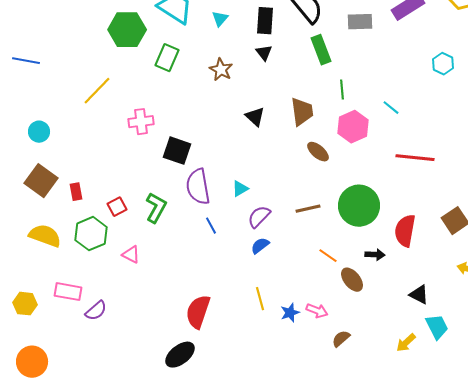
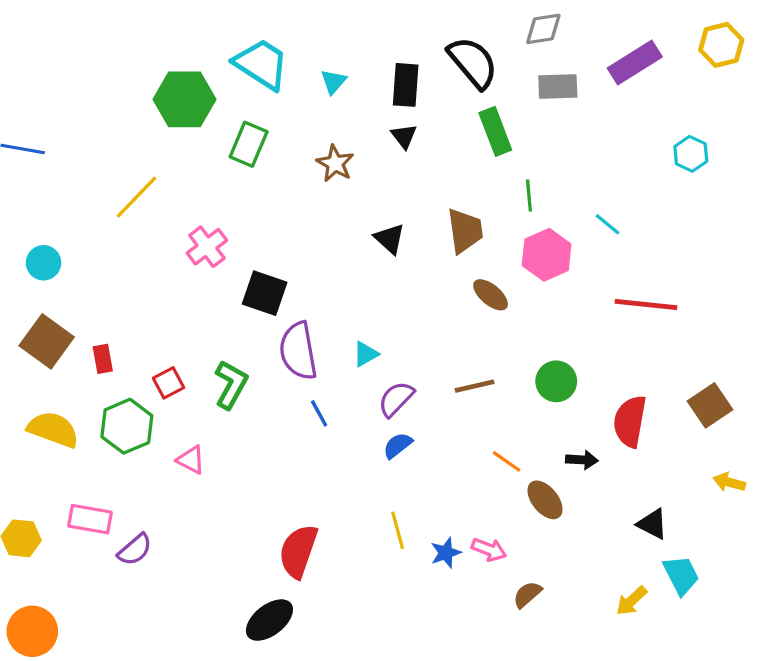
pink cross: (141, 122) -> (207, 247), turned -30
green circle: (359, 206) -> (556, 381), size x0.6

